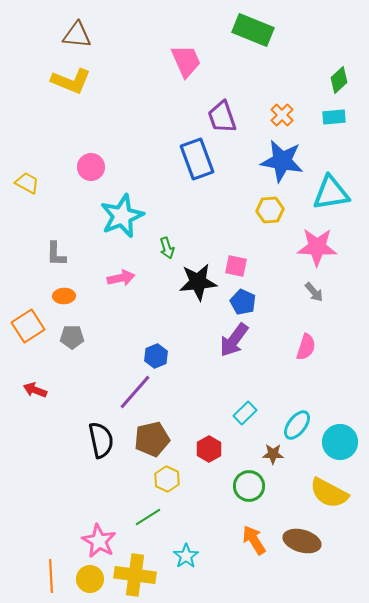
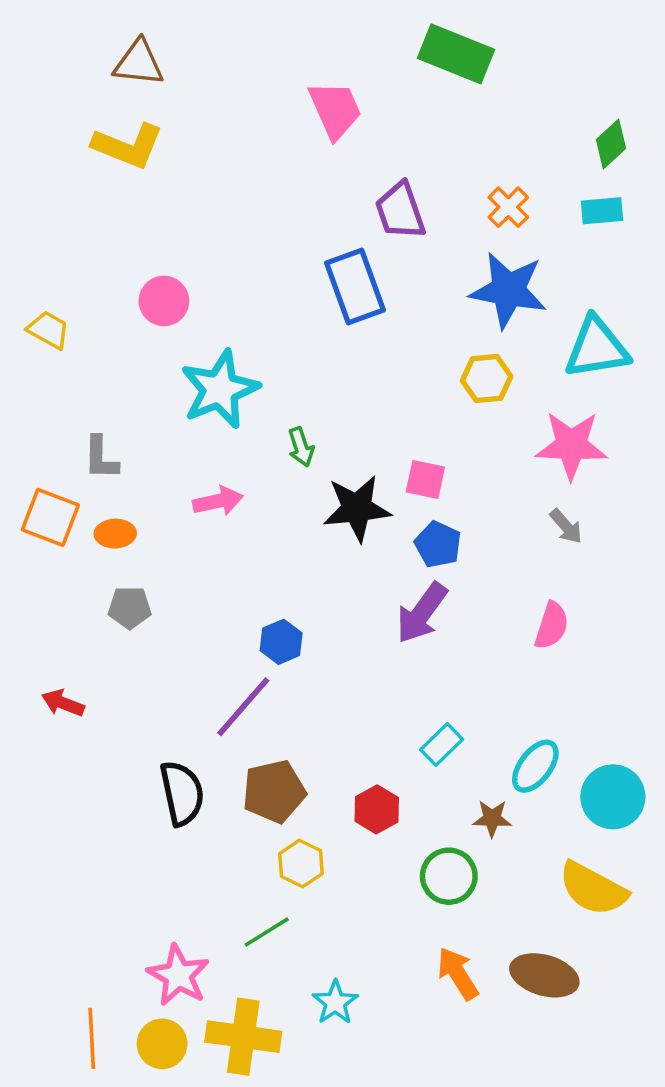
orange square: (28, 326) -> (50, 517), moved, turned -36

